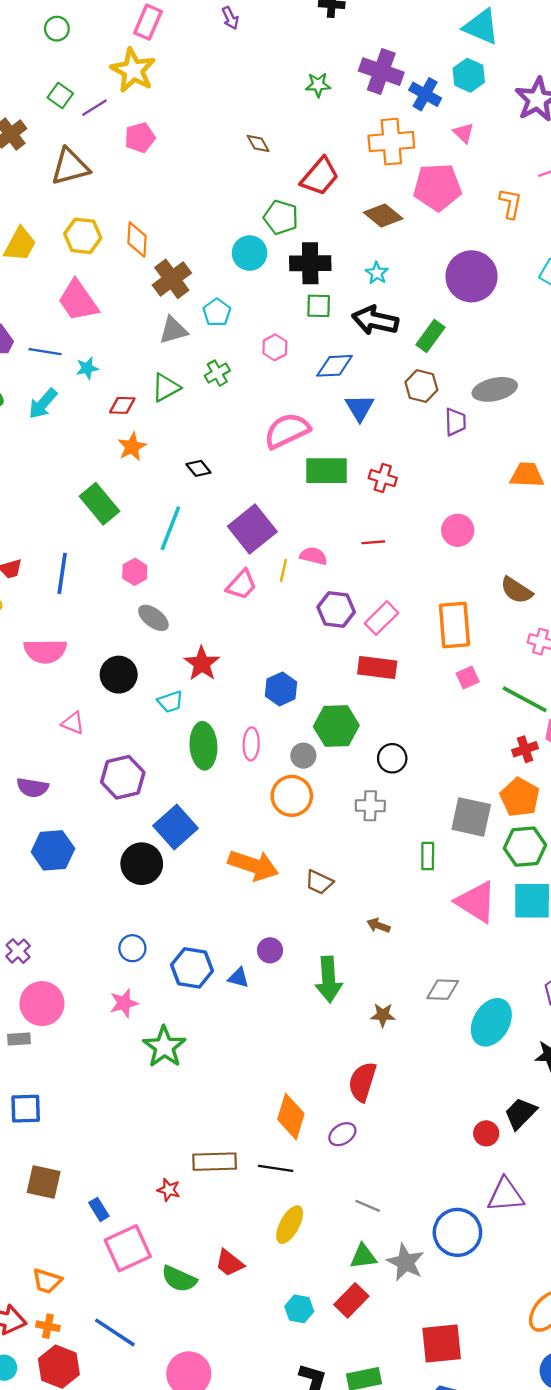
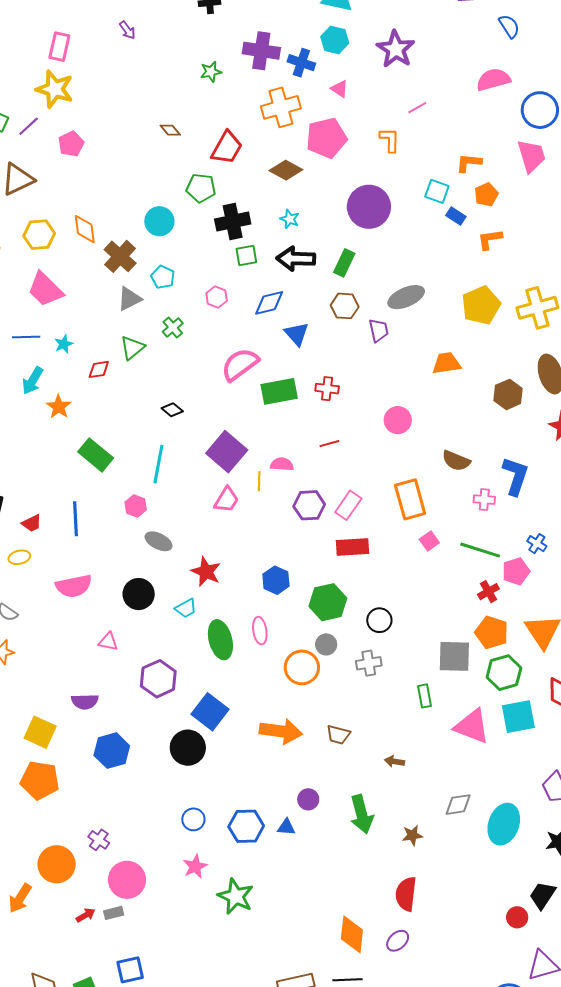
cyan circle: (250, 253) -> (159, 221), moved
orange star: (132, 447) -> (59, 407), moved
gray circle: (303, 756) -> (326, 644), moved

